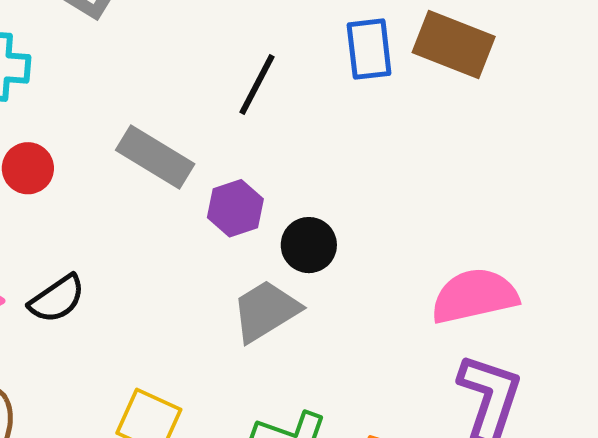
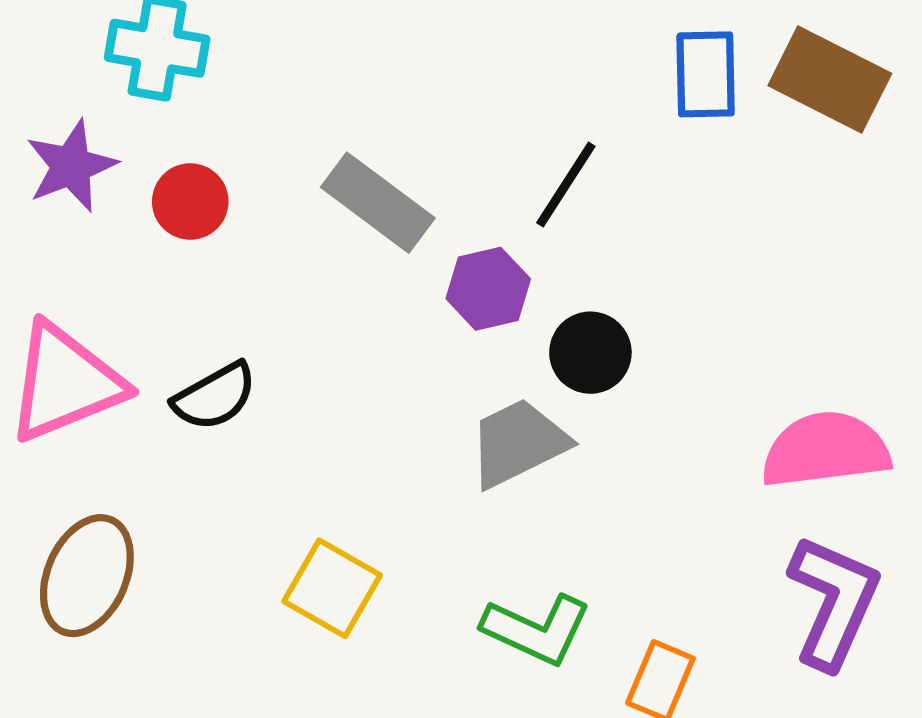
black line: (257, 85) -> (566, 184), moved

